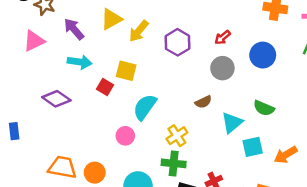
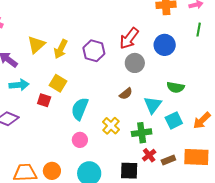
red arrow: (223, 37) -> (129, 38), size x1.6
yellow square: (126, 71) -> (58, 83), turned 30
pink circle: (125, 136) -> (80, 140), moved
green cross: (174, 163) -> (142, 133), moved

